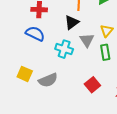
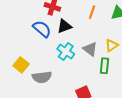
black triangle: (72, 22) -> (64, 26), moved
gray triangle: (87, 40) -> (90, 49), turned -35

